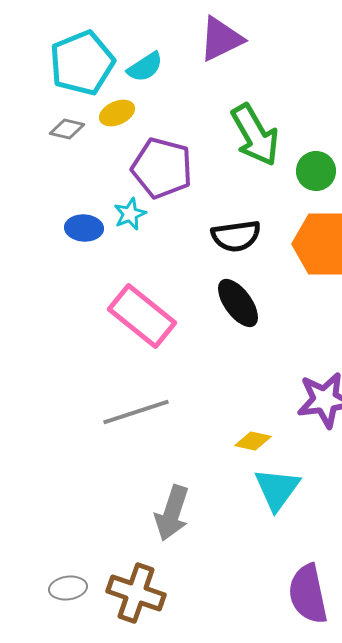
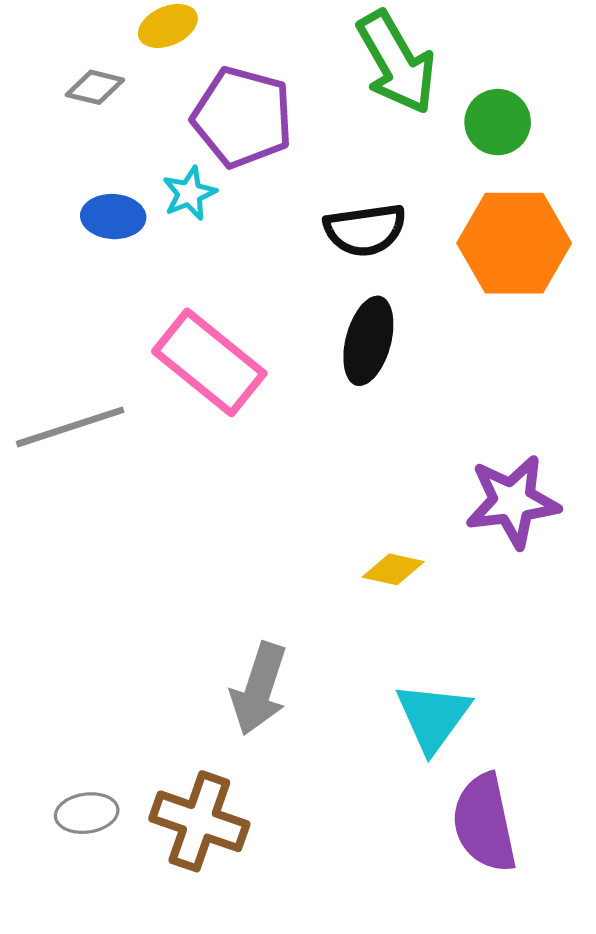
gray diamond: (67, 129) -> (95, 87), moved
black ellipse: (238, 303) -> (368, 341), turned 51
gray line: (136, 412) -> (70, 427), moved
cyan triangle: (277, 489) -> (433, 717), moved

